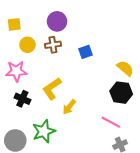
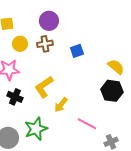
pink line: (111, 122) -> (87, 124), moved

